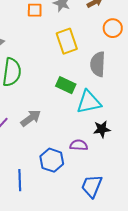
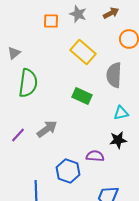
yellow rectangle: (67, 41) -> (83, 52), turned -30
cyan triangle: (89, 102) -> (121, 113), moved, size x0.6

